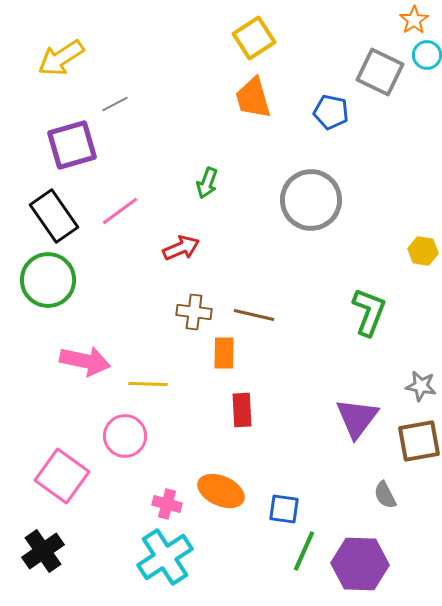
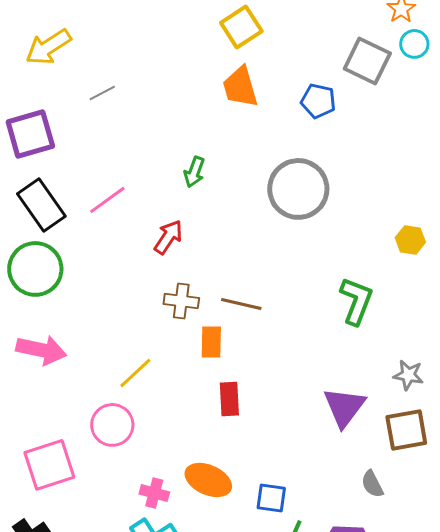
purple square: (72, 145) -> (30, 134), moved
red arrow: (181, 248) -> (168, 237), turned -33
pink arrow: (85, 361) -> (41, 350), moved
yellow line: (148, 384) -> (135, 373), turned -45
pink square: (62, 476) -> (49, 465), turned 36

